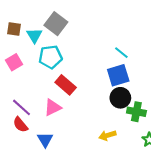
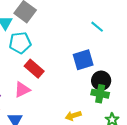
cyan line: (121, 53) -> (97, 27), moved
black circle: (120, 98) -> (101, 81), moved

